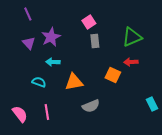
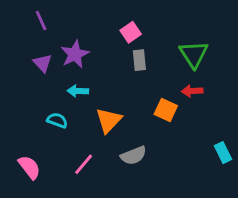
green triangle: (132, 37) -> (194, 54), turned -40
orange triangle: (74, 82) -> (109, 120), turned -36
pink line: (47, 112) -> (84, 164), moved, turned 49

